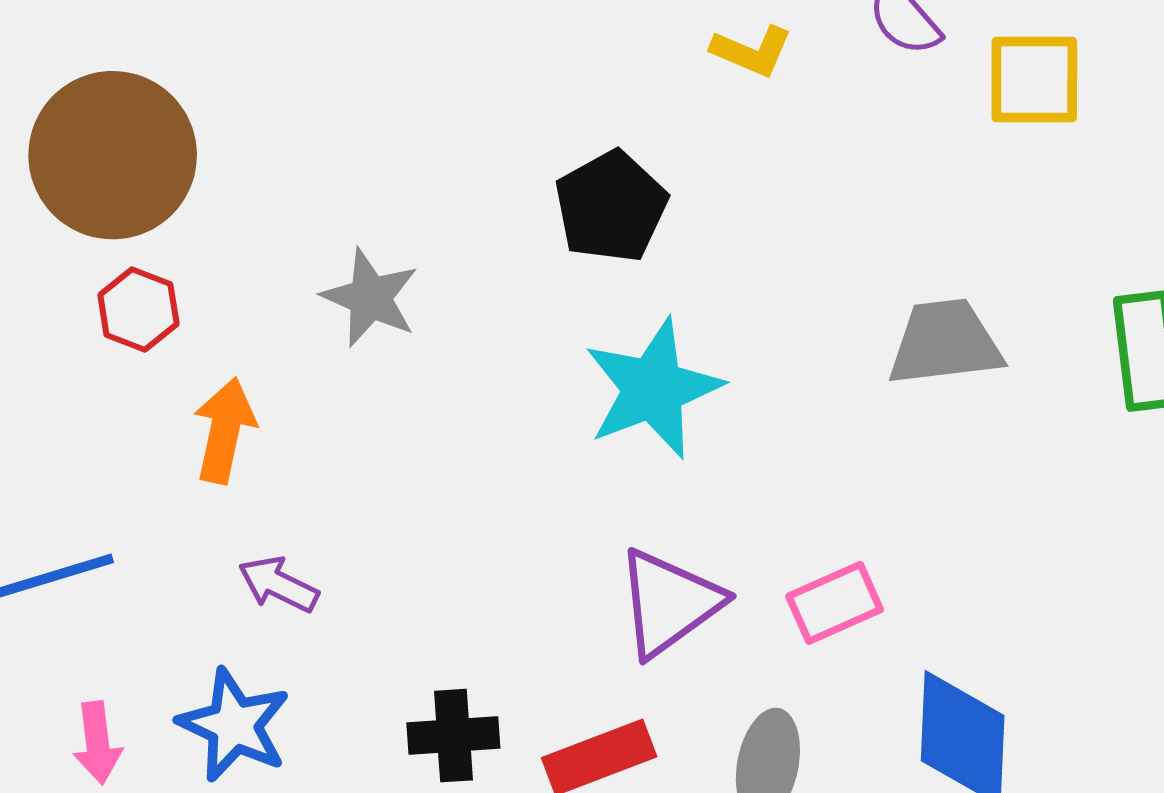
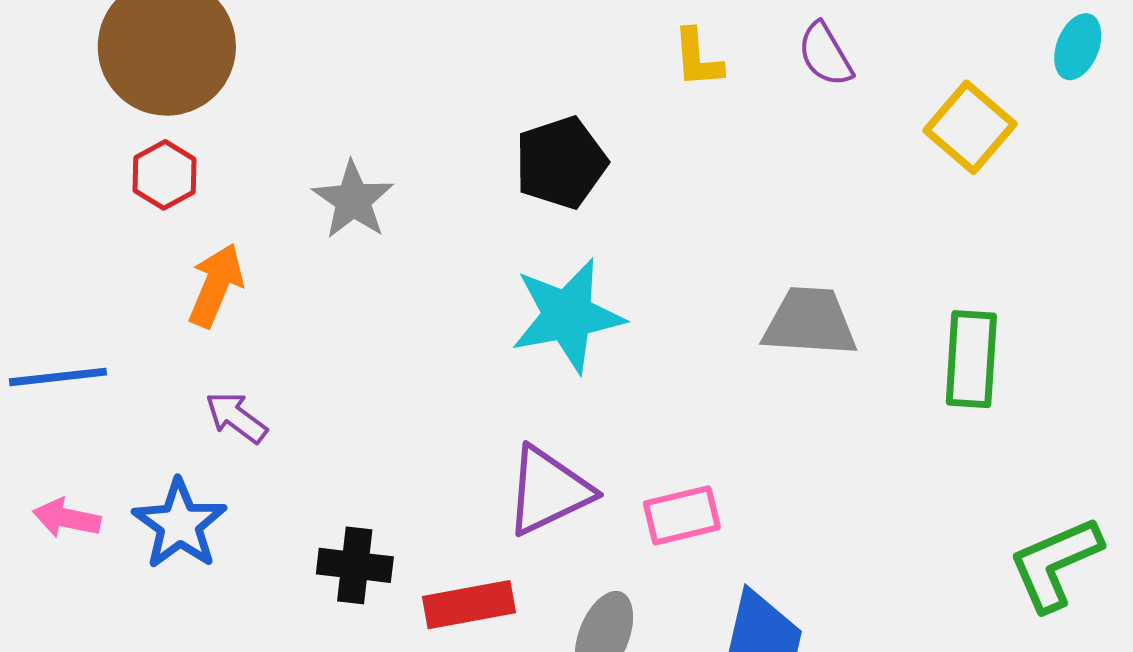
yellow L-shape: (752, 51) -> (698, 58), turned 52
yellow square: (1034, 80) -> (970, 127), moved, turned 30
pink arrow: (97, 743) -> (67, 518), turned 98

